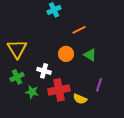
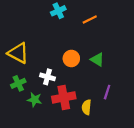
orange line: (79, 30) -> (90, 19), moved
yellow triangle: (17, 49) -> (18, 53), turned -30
yellow semicircle: (80, 99) -> (86, 107), turned 72

